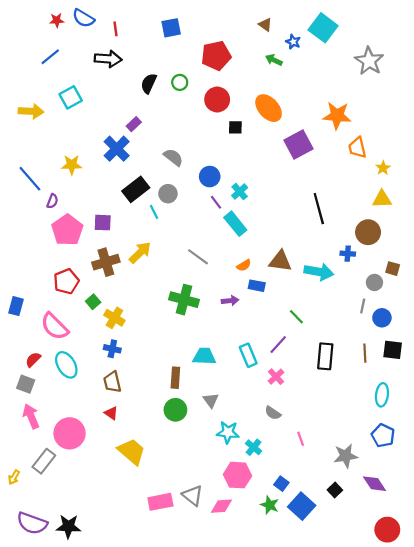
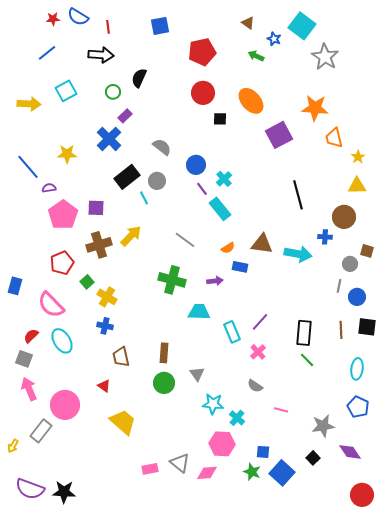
gray star: (369, 61) -> (325, 57), moved
green circle: (180, 82) -> (113, 92), moved
purple semicircle: (52, 201) -> (49, 188), turned -120
green line: (296, 317) -> (307, 360), moved
cyan trapezoid: (204, 356) -> (199, 312), moved
brown trapezoid: (112, 382) -> (121, 357), moved
pink line: (301, 439) -> (281, 410), turned -56
blue square: (281, 484) -> (263, 452), turned -32
pink rectangle: (160, 502) -> (150, 469), size x0.7

